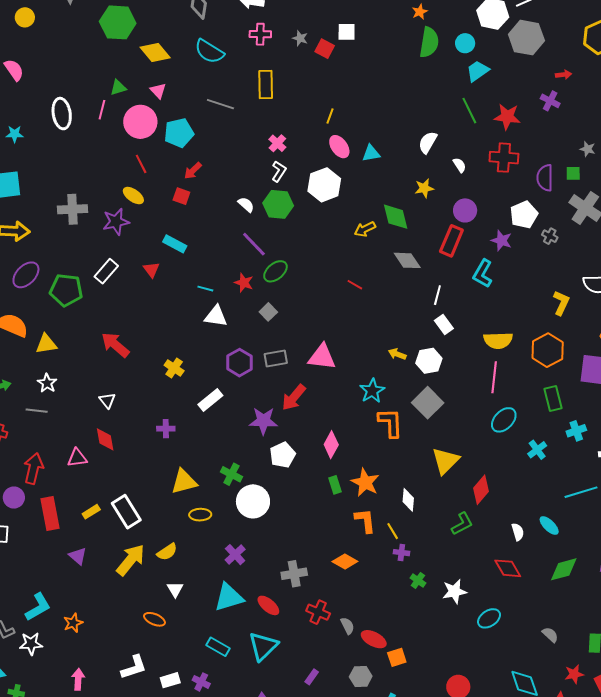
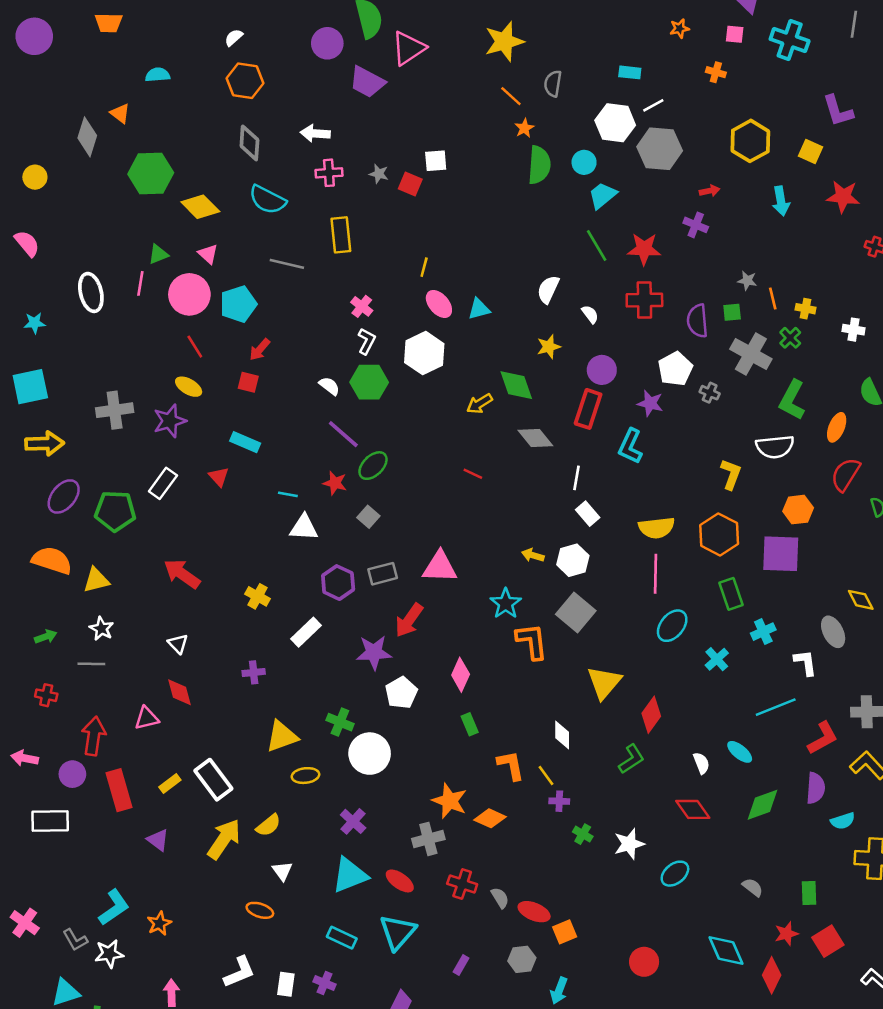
orange star: (365, 482) -> (450, 801), moved
white rectangle: (170, 680) -> (286, 984), turned -60

